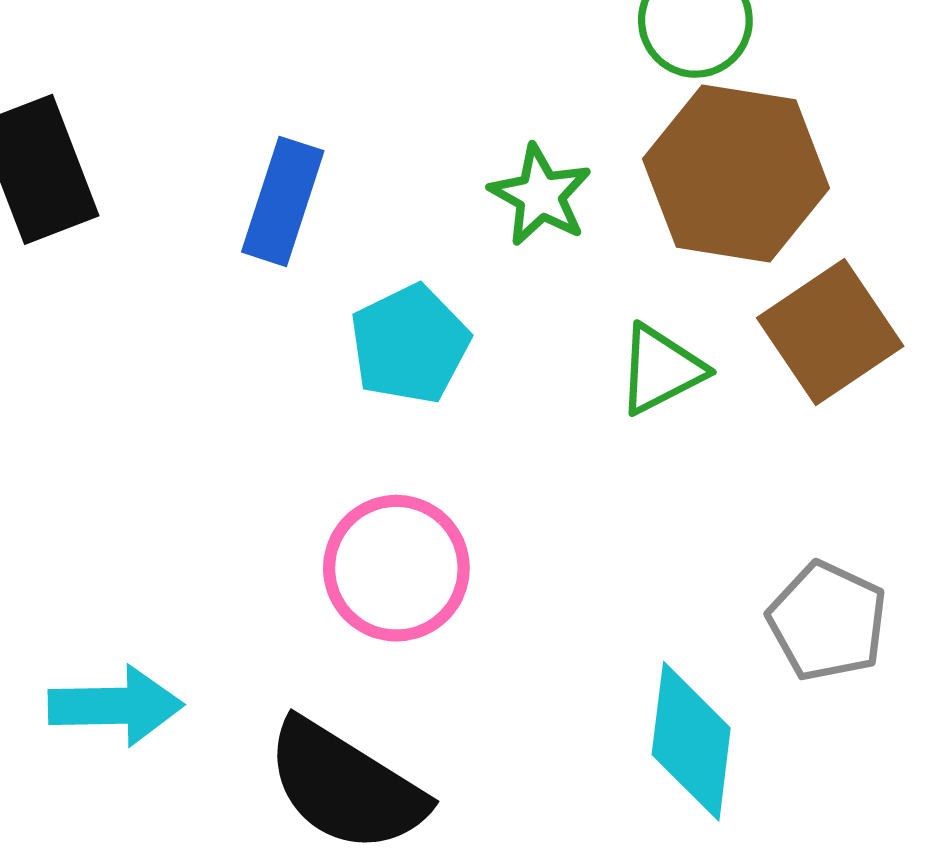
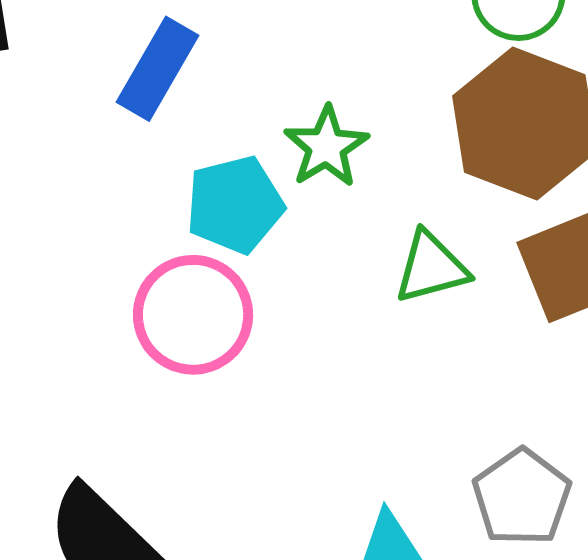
green star: (540, 195) -> (326, 147), moved
pink circle: (396, 568) -> (193, 315), moved

